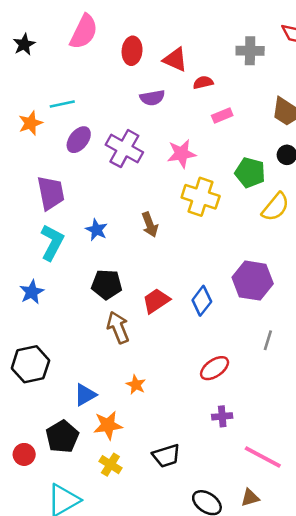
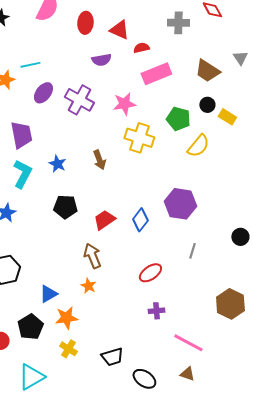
pink rectangle: (222, 116) -> (156, 74), size x1.8
brown arrow: (118, 327) -> (92, 256), moved
black trapezoid: (166, 456) -> (112, 357), moved
brown triangle: (250, 498) -> (187, 374), moved, turned 35

